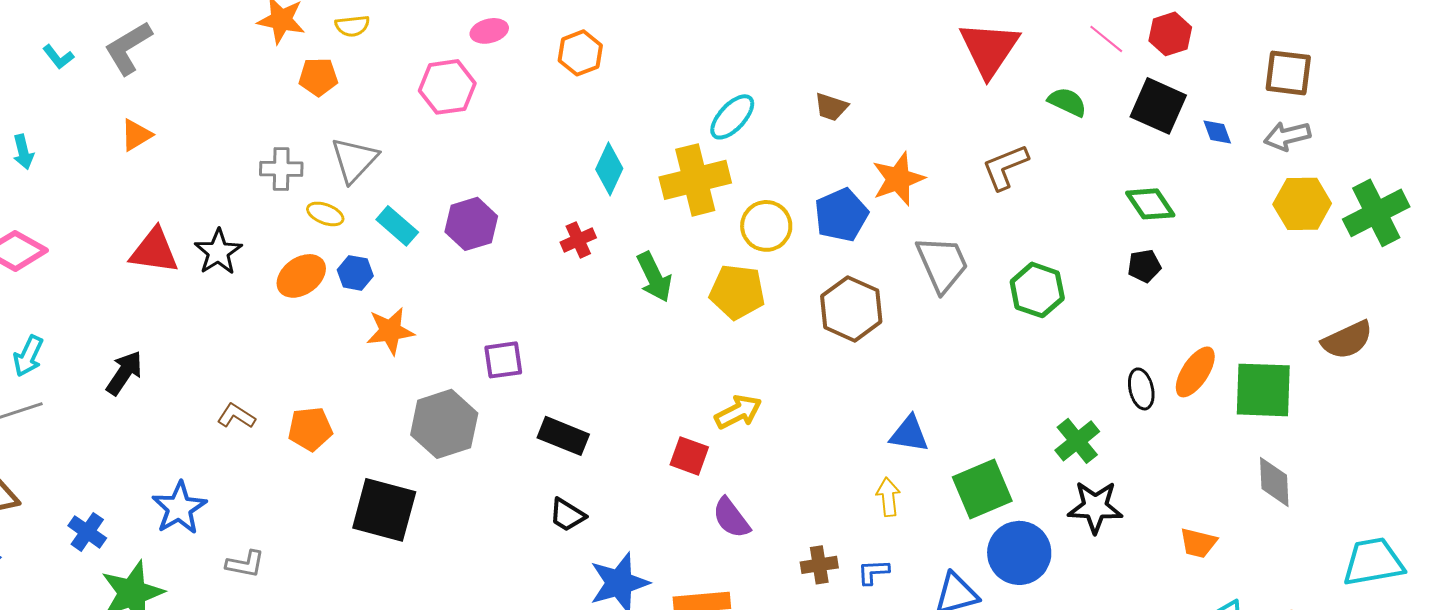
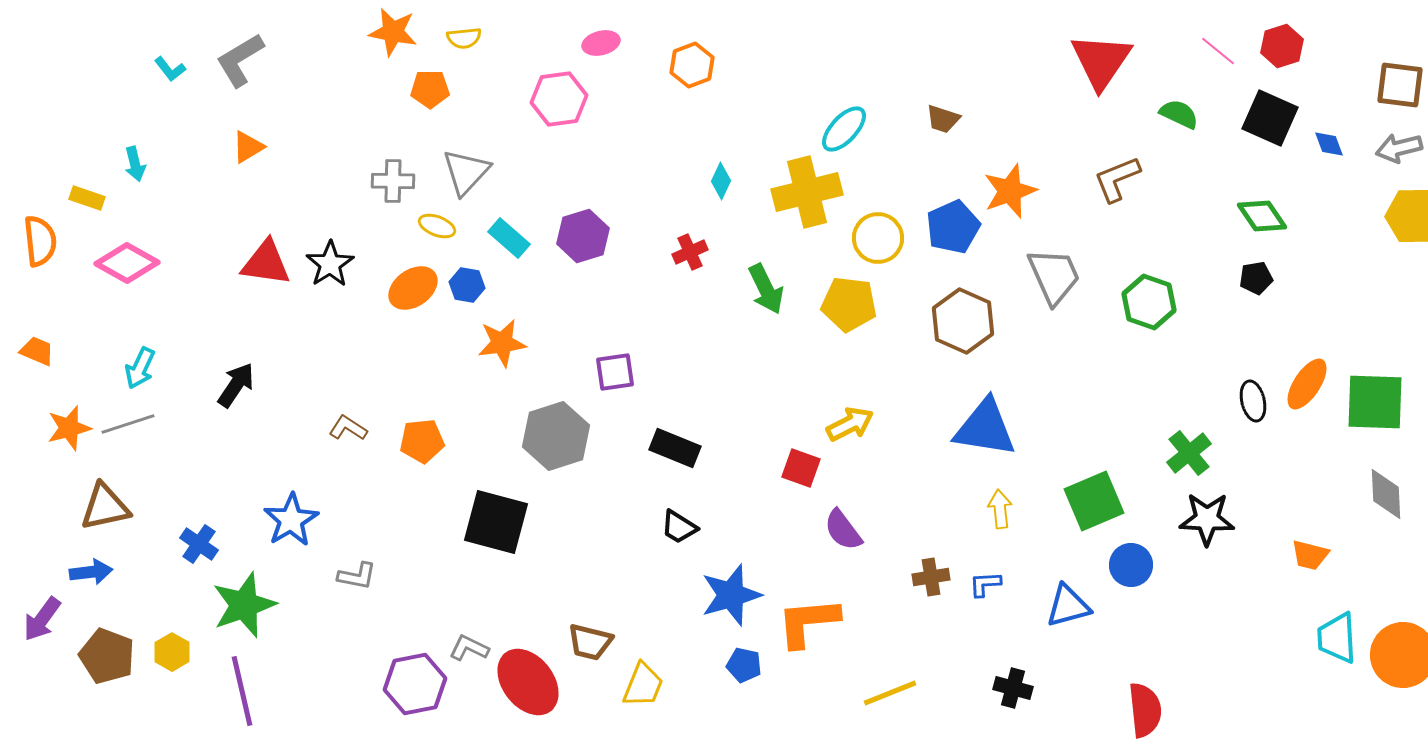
cyan diamond: (609, 169) -> (721, 181), size x0.7
blue triangle: (909, 434) -> (985, 428), moved, size x1.6
blue circle: (1019, 553) -> (1131, 565), size x0.7

